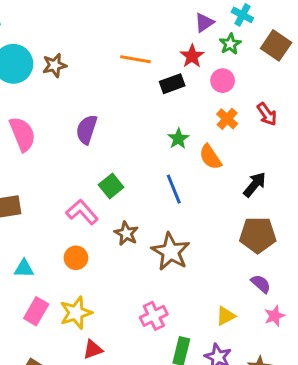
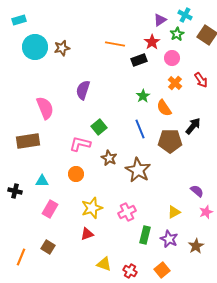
pink semicircle: (22, 134) -> (45, 108), moved
pink L-shape: (82, 212) -> (80, 144), turned -35
brown pentagon: (258, 235) -> (170, 141), moved
yellow star: (76, 313) -> (92, 208), moved

